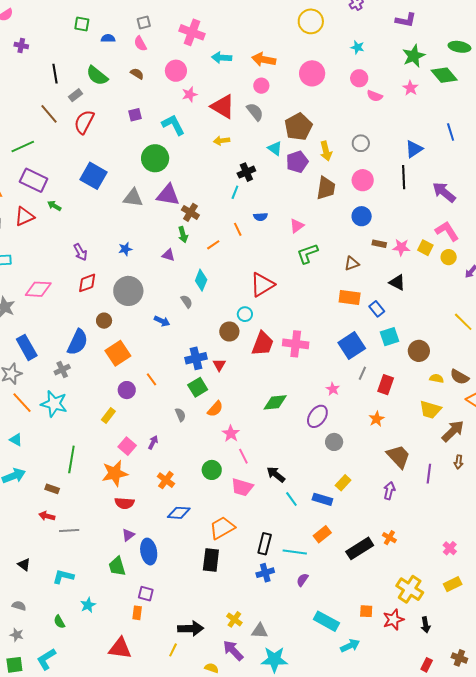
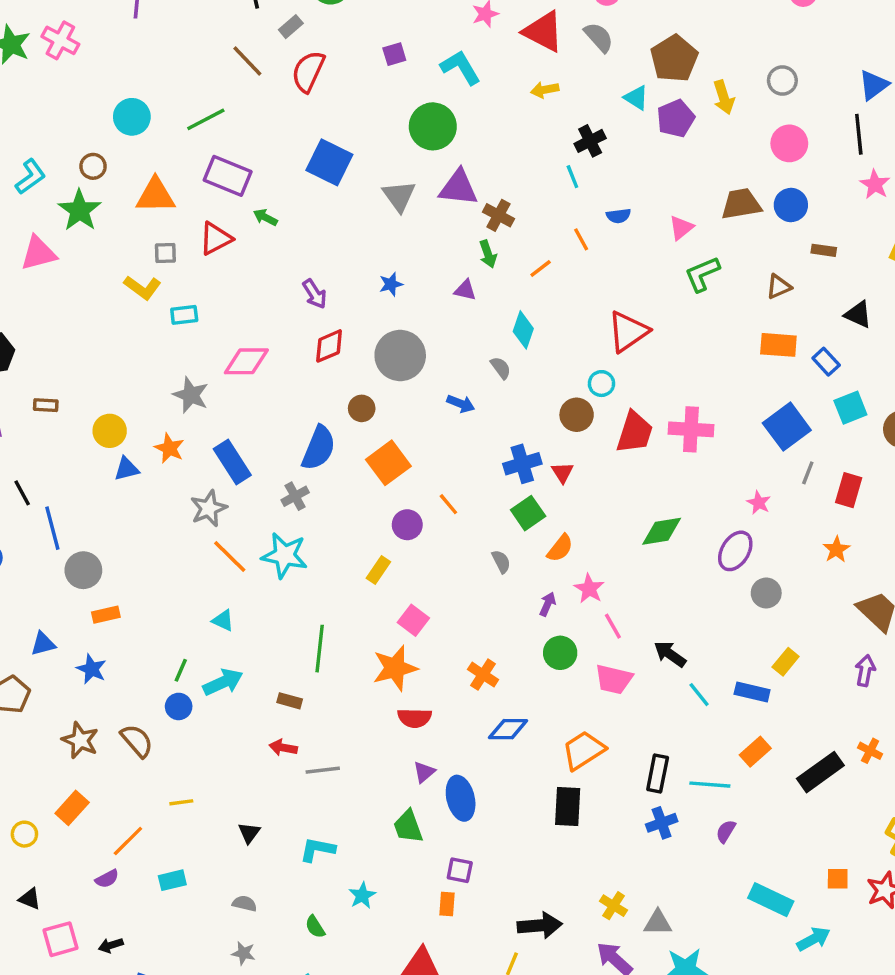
brown trapezoid: (326, 188) -> (741, 204), moved, turned -105
cyan line: (235, 192) -> (572, 177), turned -40
gray triangle: (133, 198) -> (399, 196), turned 50
pink star: (401, 247) -> (875, 184), moved, turned 30
purple arrow: (153, 442) -> (548, 604), moved
black triangle: (24, 565) -> (249, 833), turned 32

